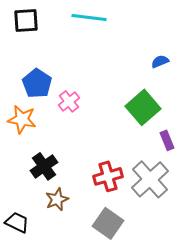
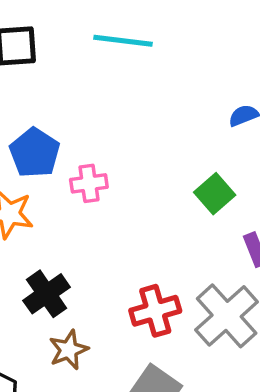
pink cross: (69, 101) -> (89, 183), turned 30
green square: (143, 107) -> (215, 194), size x0.7

